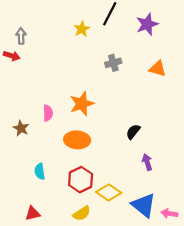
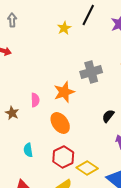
gray arrow: (21, 36) -> (12, 20), moved
gray cross: (113, 63) -> (91, 72), moved, size x1.5
orange ellipse: (77, 140) -> (60, 123), turned 50

